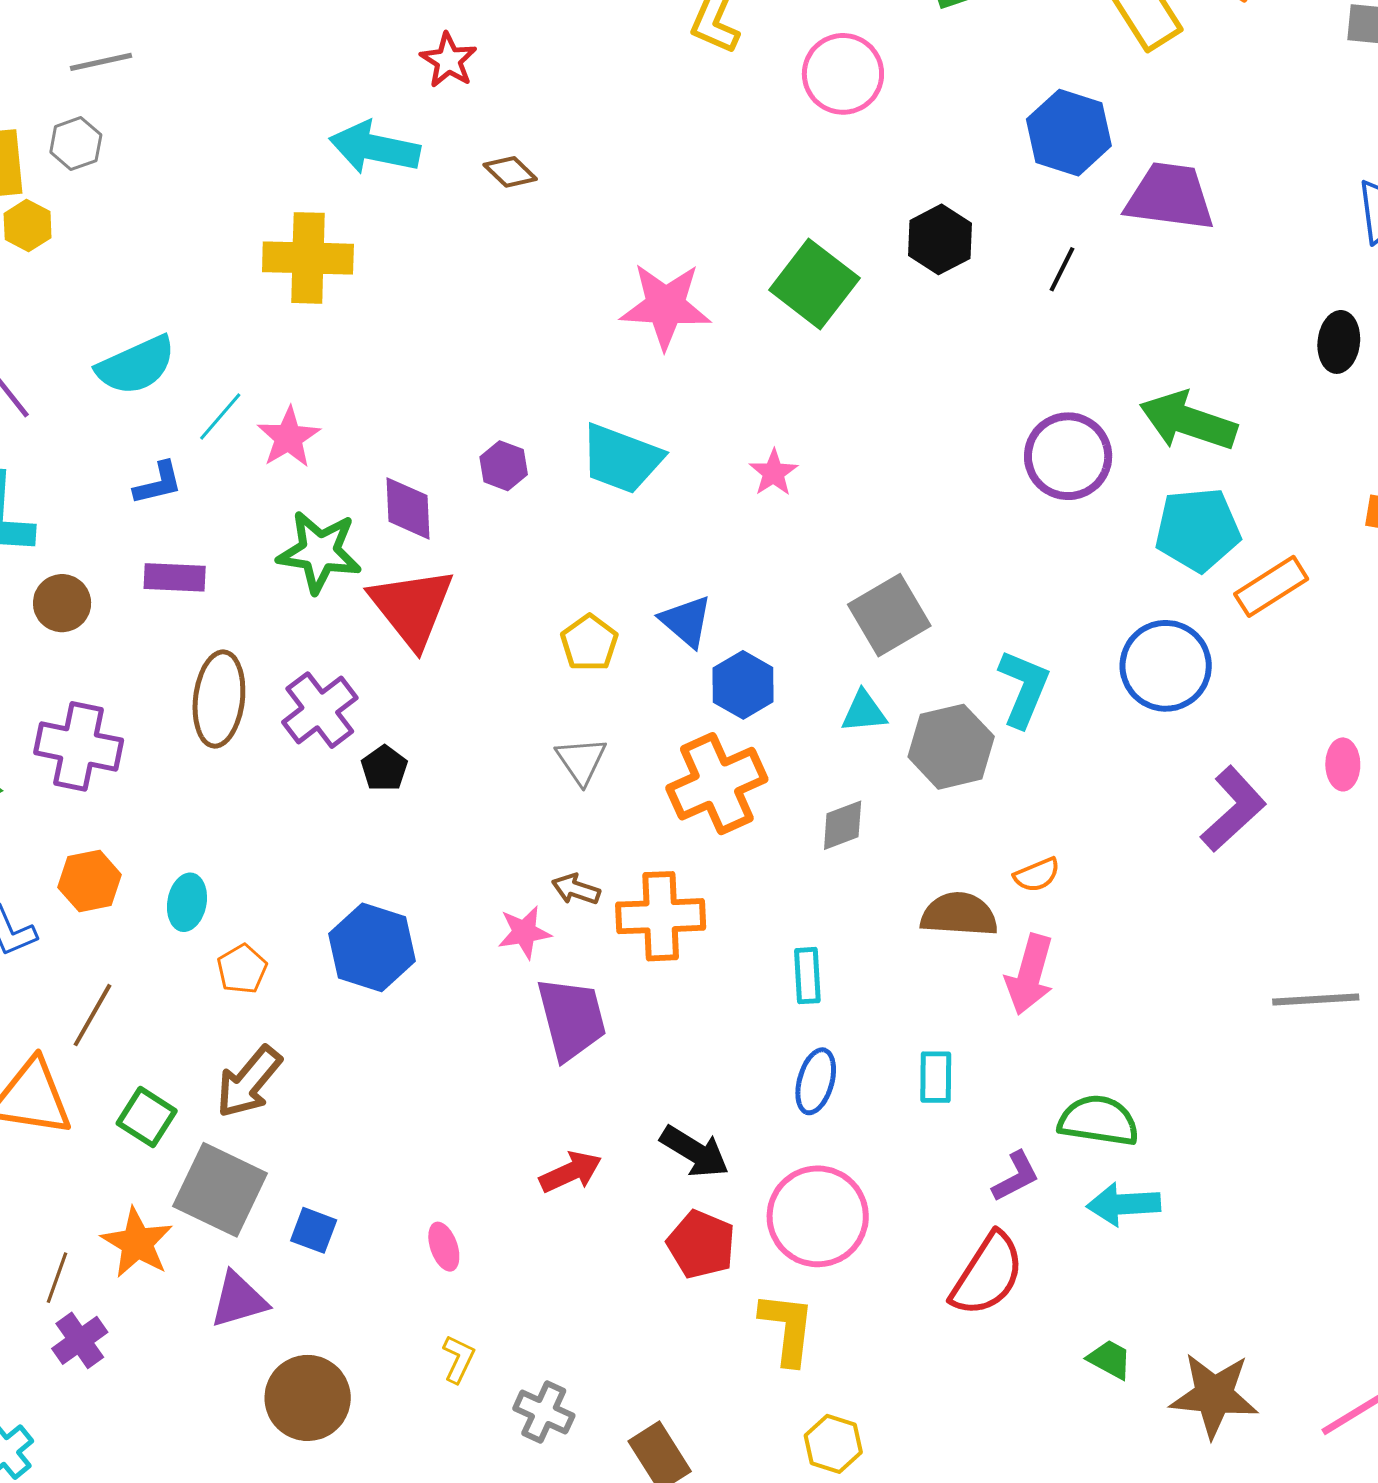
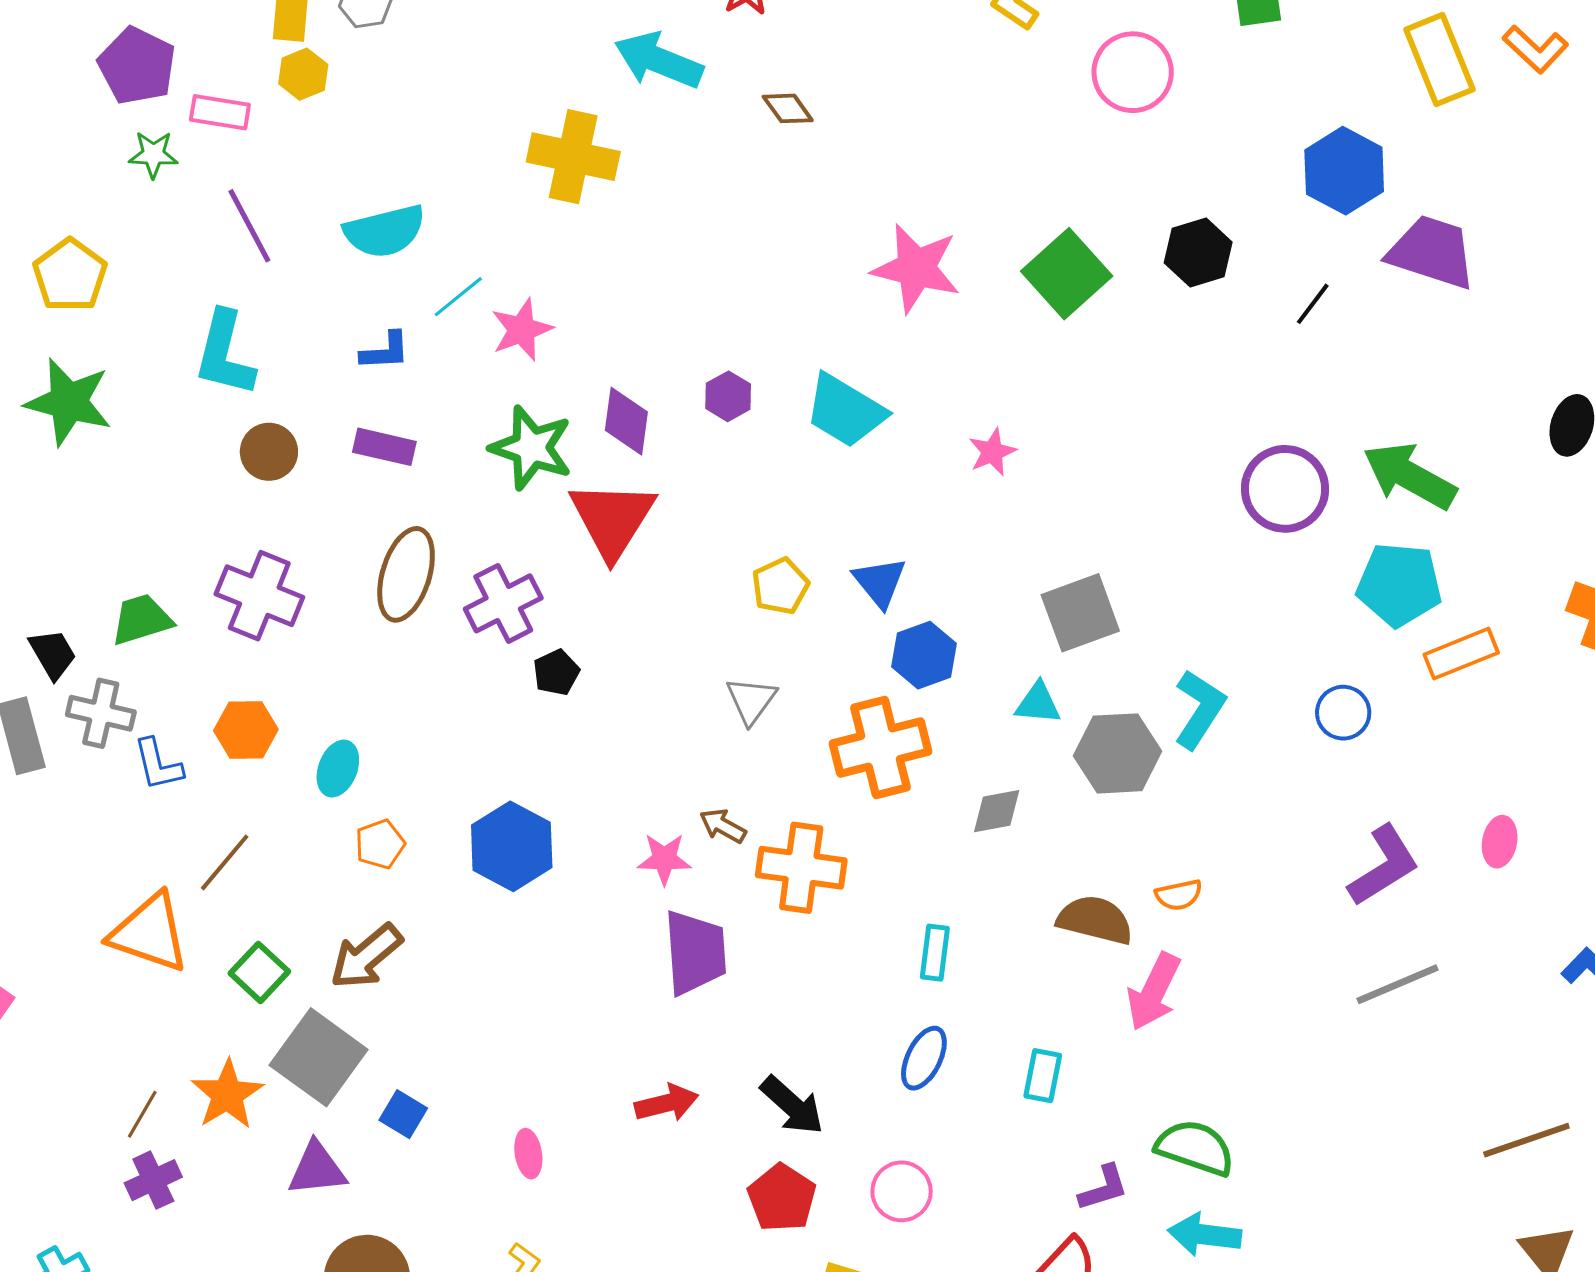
blue circle: (1166, 666) -> (1343, 713), size x0.6
gray line: (1316, 999) -> (1397, 984), moved, turned -30
pink circle: (818, 1216) -> (902, 1191), size x0.6

